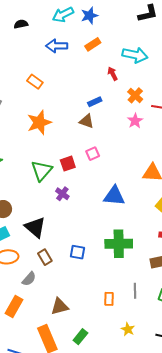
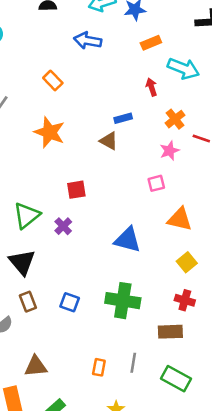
orange rectangle: (93, 44) -> (151, 43), moved
orange star: (39, 122) -> (49, 132), turned 30
pink square: (93, 154) -> (156, 183), moved
green triangle: (42, 171) -> (27, 215), moved

